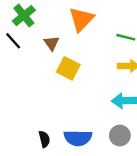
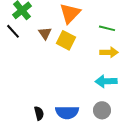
yellow square: (68, 68) -> (66, 40), moved

